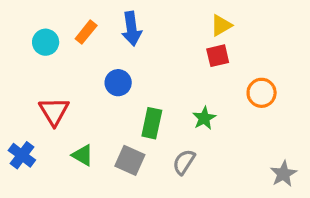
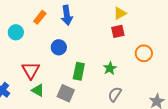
cyan circle: (46, 42) -> (16, 32), moved
red triangle: (54, 111) -> (31, 70), moved
gray semicircle: (184, 162) -> (115, 94), moved

